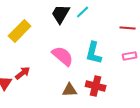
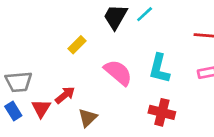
yellow rectangle: (20, 31) -> (77, 45), moved, size x0.6
brown triangle: (70, 90) -> (88, 118), moved, turned -42

